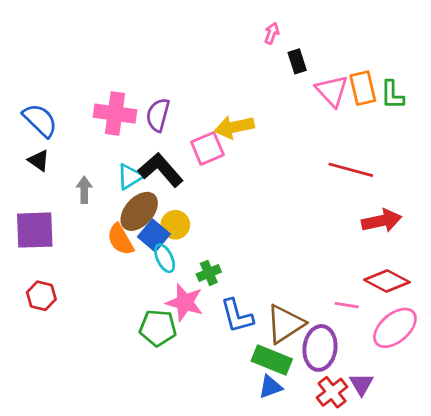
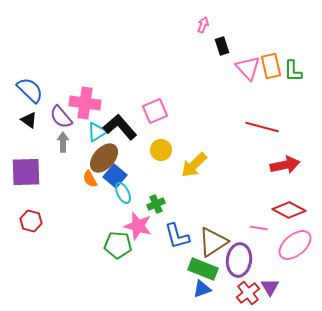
pink cross: (115, 114) -> (85, 103), moved
purple semicircle: (158, 115) -> (61, 117), moved, turned -55
yellow arrow: (234, 127) -> (194, 165), moved, turned -32
yellow circle: (175, 225) -> (161, 150), moved
orange semicircle: (120, 239) -> (90, 179), size x0.7

